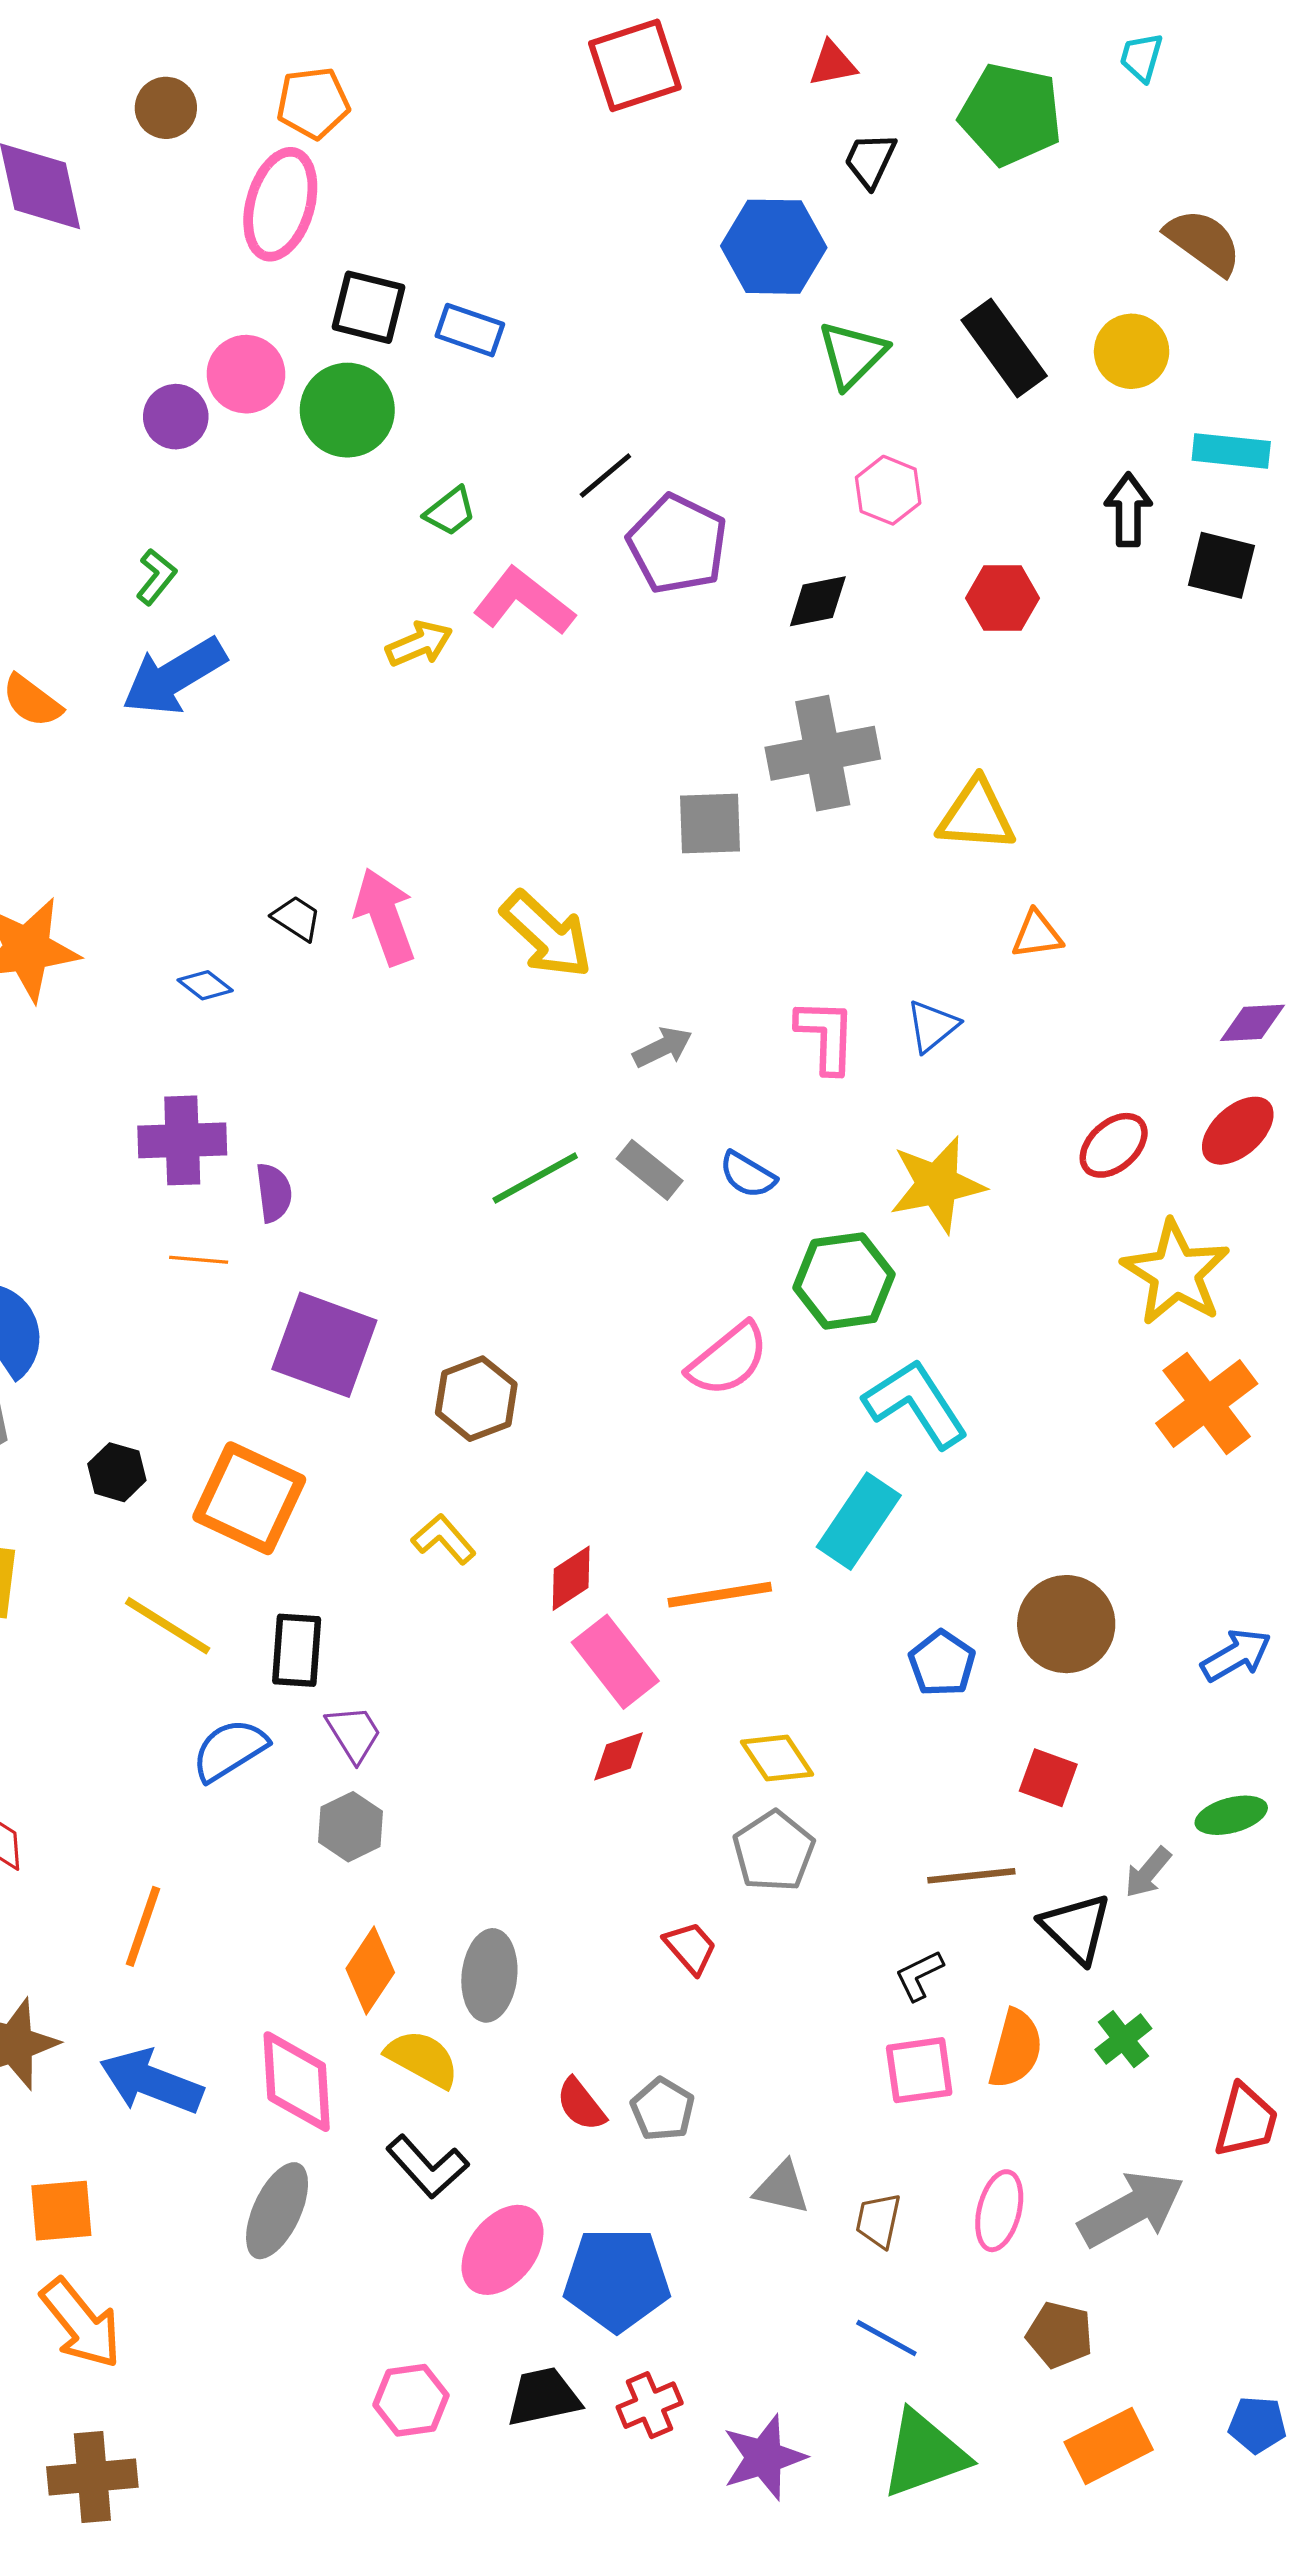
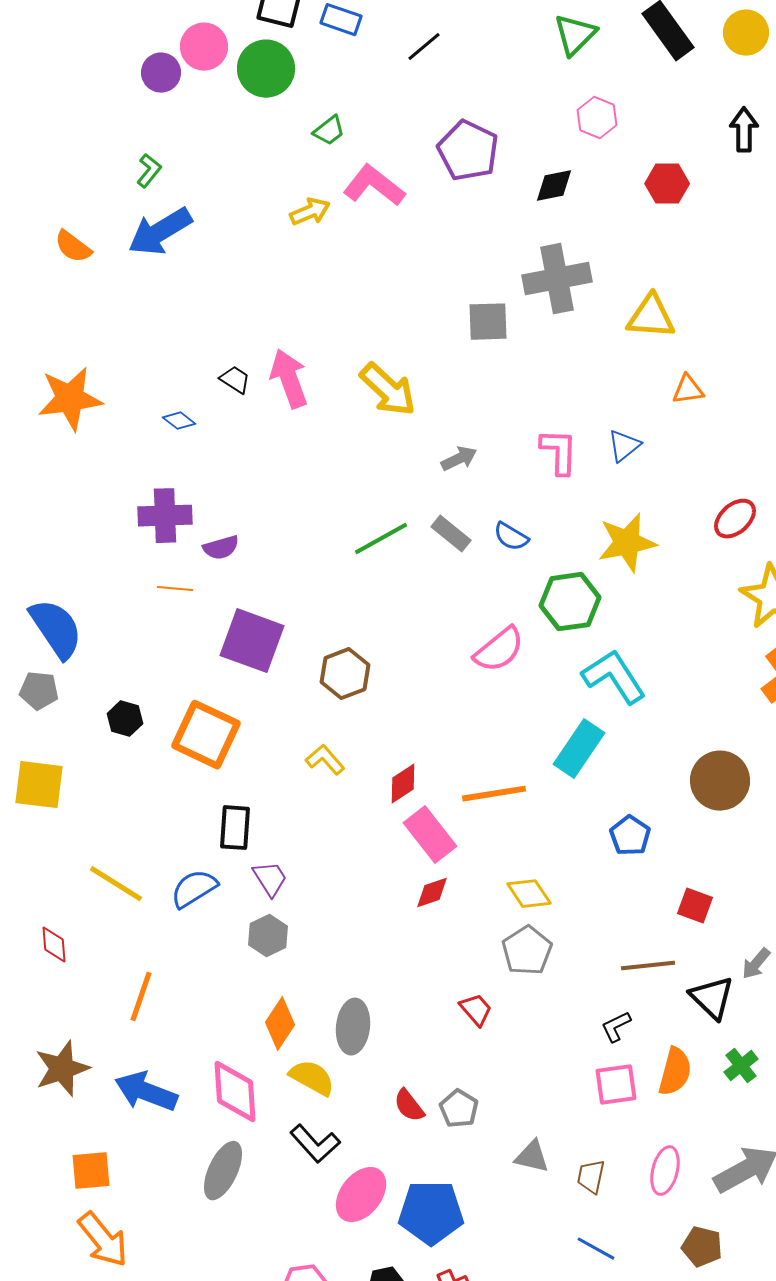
black line: (605, 475) -> (424, 47), moved
purple semicircle: (274, 1193) -> (221, 548), turned 81
brown circle: (1066, 1624) -> (720, 781), moved
yellow line: (168, 1626) -> (116, 884), moved

